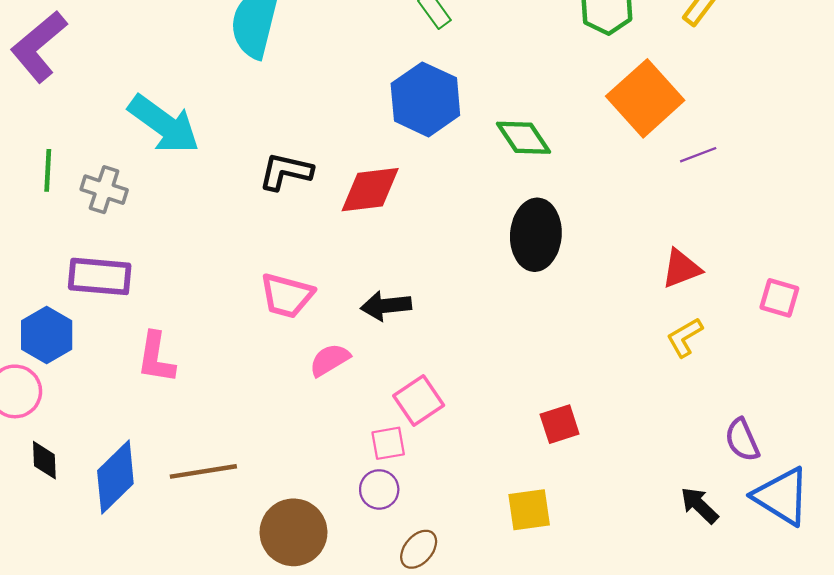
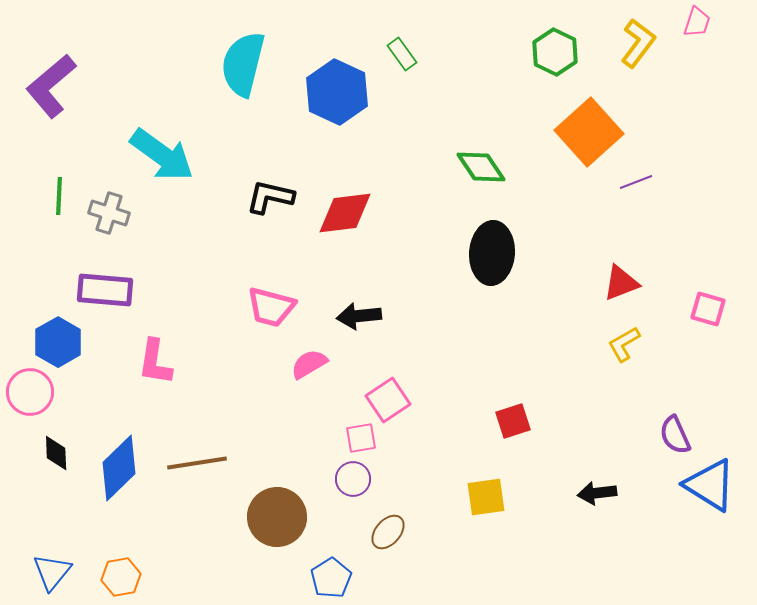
blue hexagon: (425, 99) -> (337, 92), moved
black arrow: (699, 505) -> (597, 493), moved, turned -51

